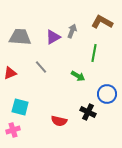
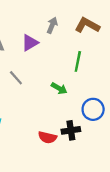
gray arrow: (72, 31) -> (52, 25), moved
black cross: (88, 112) -> (71, 130), turned -35
red semicircle: (59, 121) -> (47, 137), moved

